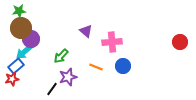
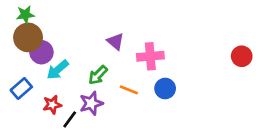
cyan arrow: (24, 52) -> (58, 70), moved
green arrow: (61, 56) -> (98, 75), moved
red star: (12, 79) -> (52, 105), moved

